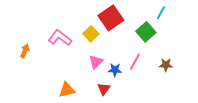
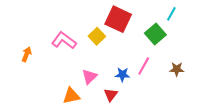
red square: (111, 18) -> (118, 19), turned -30
pink triangle: (96, 62) -> (89, 77), moved

